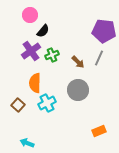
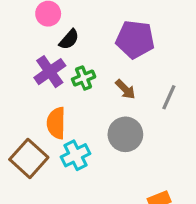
purple pentagon: (104, 31) -> (135, 39), moved
gray line: (99, 58) -> (169, 97), moved
brown square: (18, 105) -> (29, 158), size x1.6

